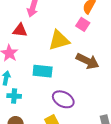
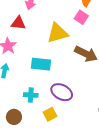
cyan cross: (14, 96) -> (31, 95), moved

